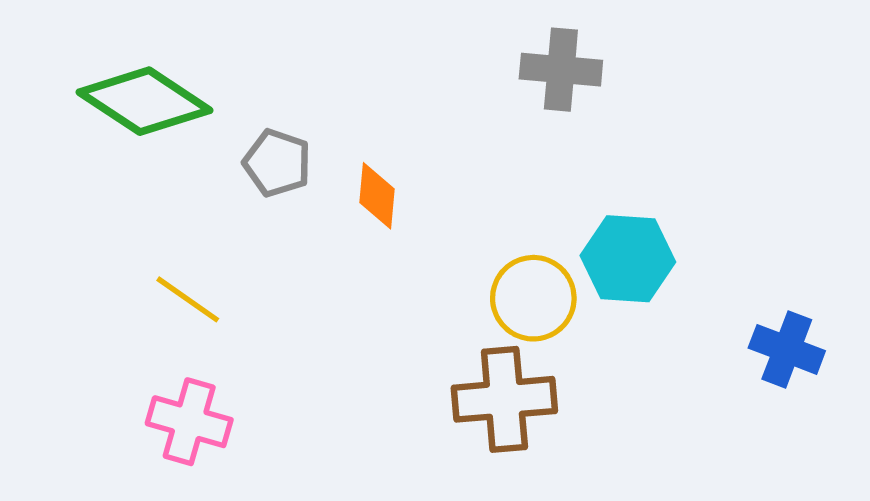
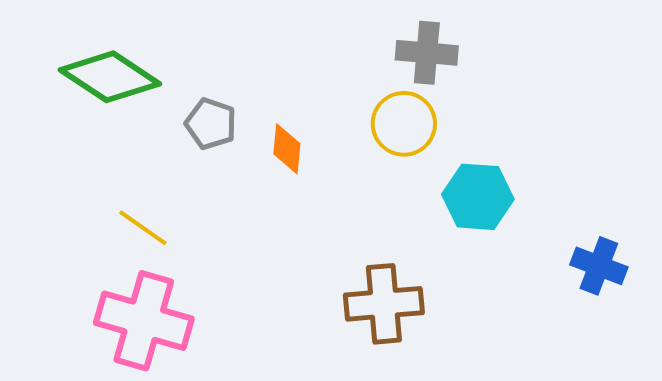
yellow circle: (533, 298) -> (404, 124), moved
pink cross: (189, 422) -> (144, 321), size x1.5

